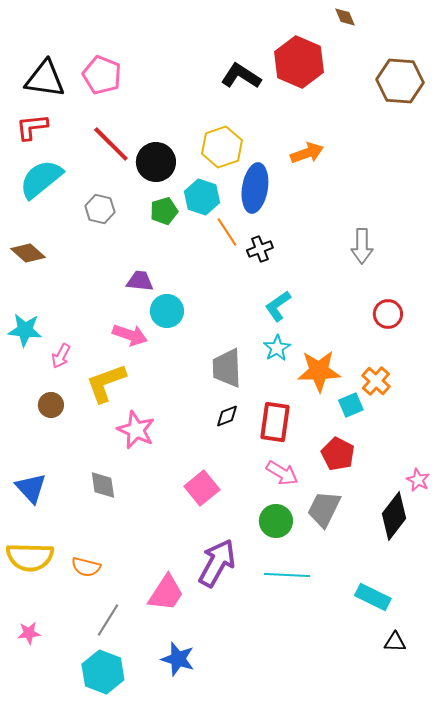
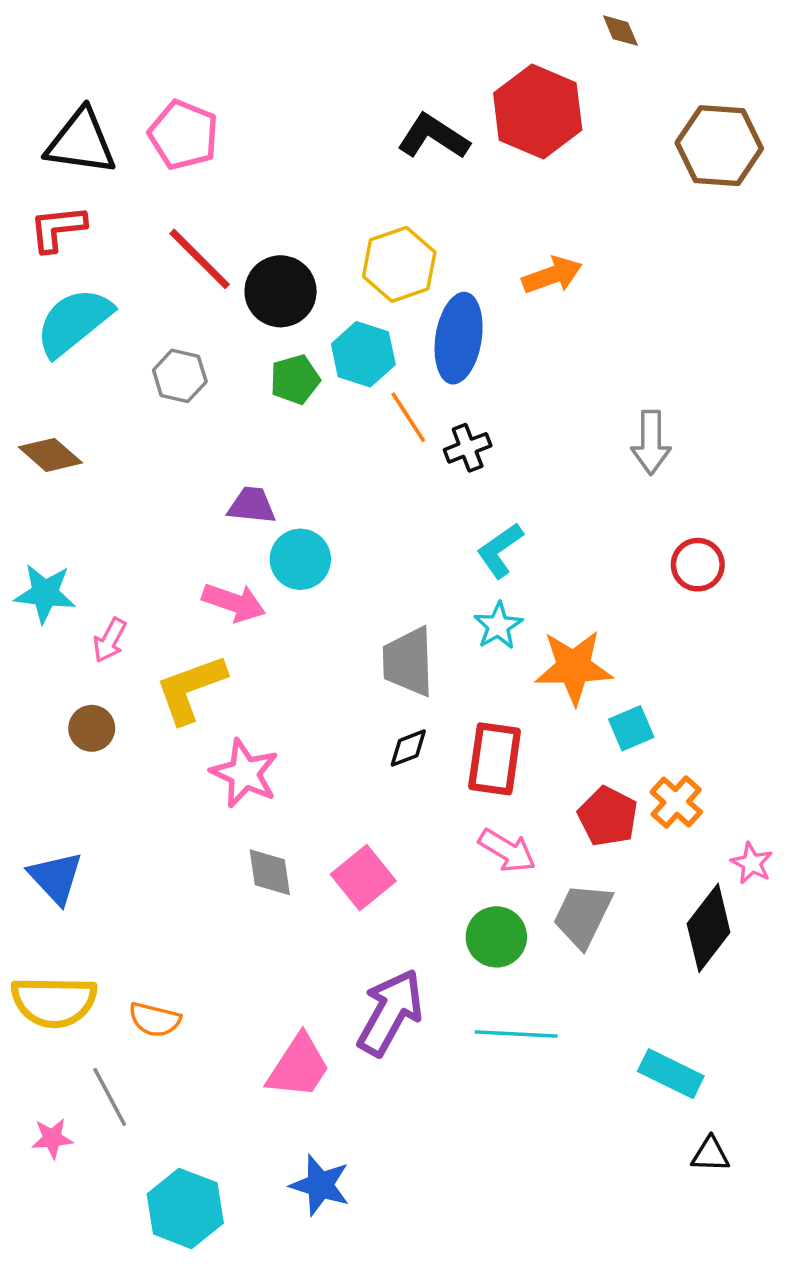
orange cross: (376, 381) -> (676, 802), moved
gray diamond: (103, 485) -> (270, 872), moved
gray line: (108, 620) -> (110, 1097), moved, turned -60

